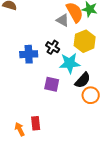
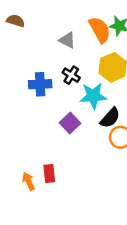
gray triangle: (63, 20) -> (67, 40), moved
purple square: (52, 84) -> (70, 123), turned 35

